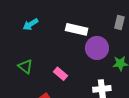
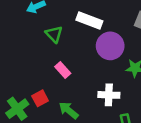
green triangle: (25, 66) -> (54, 34), moved

